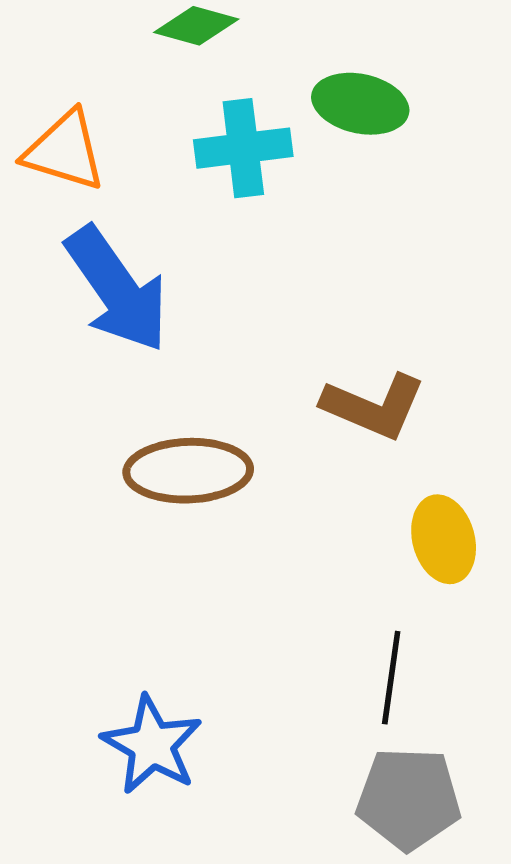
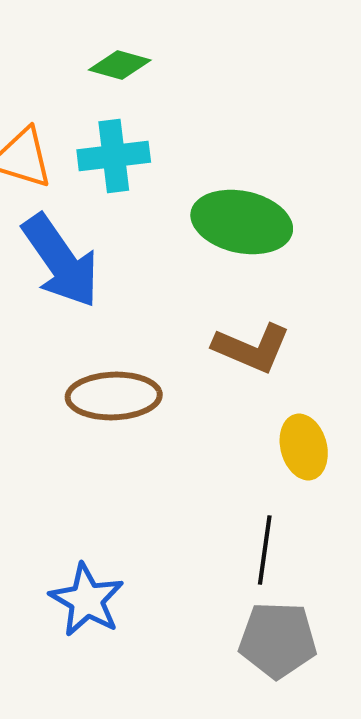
green ellipse: (360, 104) -> (242, 222), moved, size x1.4
cyan cross: (243, 148) -> (114, 156), moved

